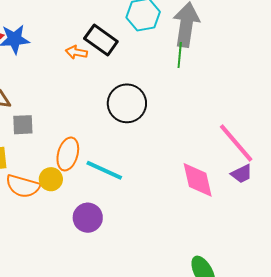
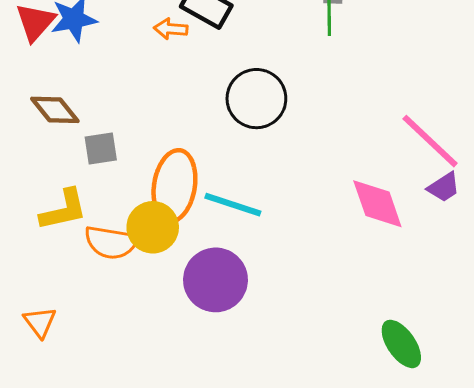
orange ellipse: (68, 154) -> (174, 186), size x1.4
yellow circle: (51, 179) -> (153, 227), size x1.4
purple circle: (88, 218) -> (216, 280), size x1.4

